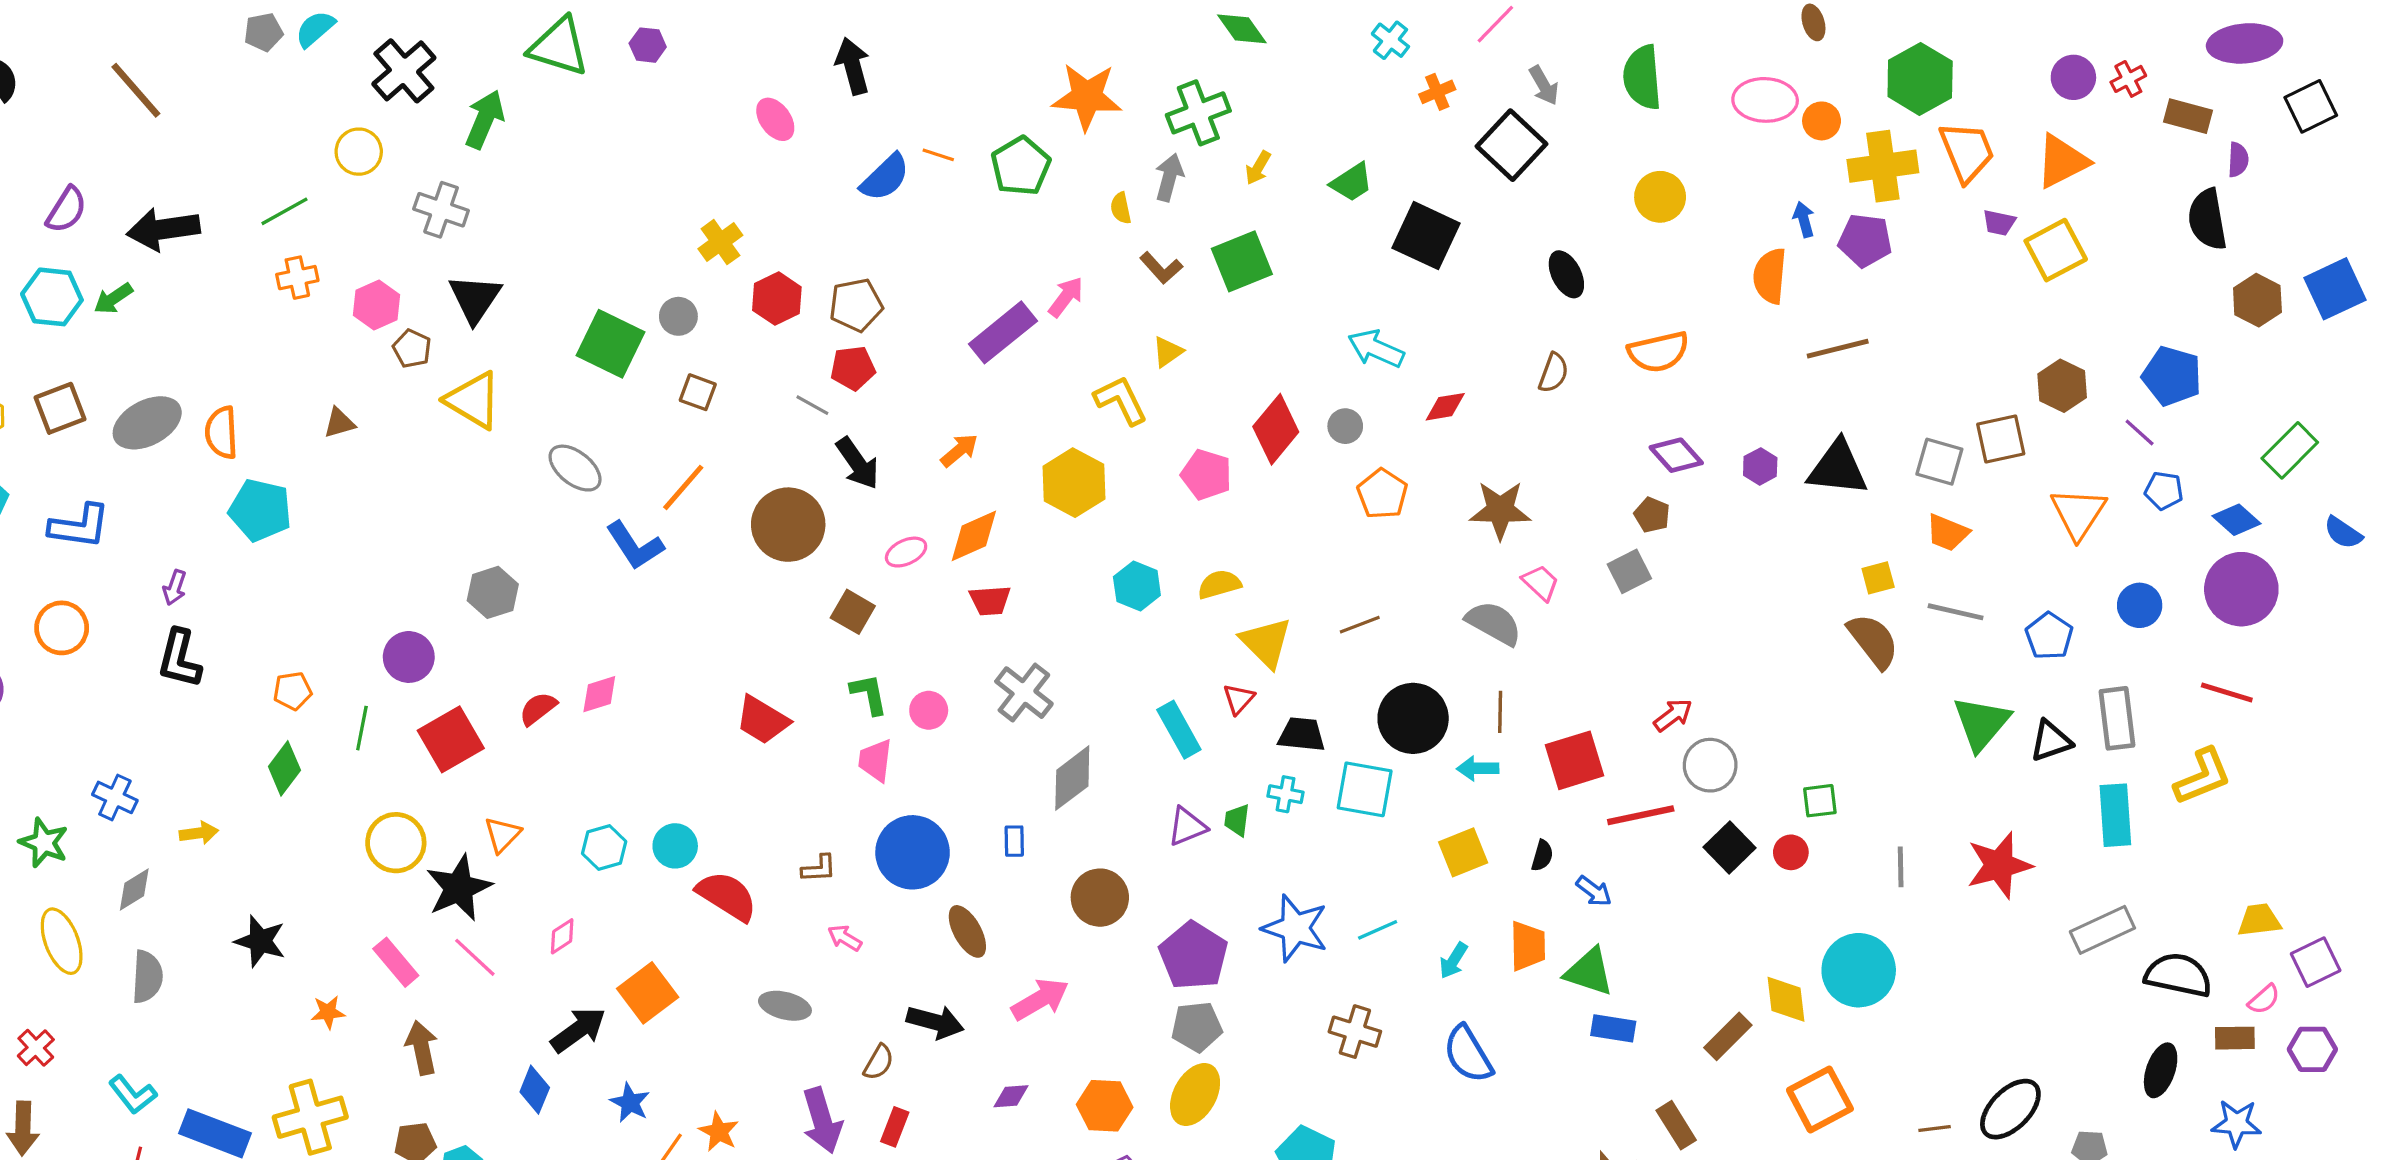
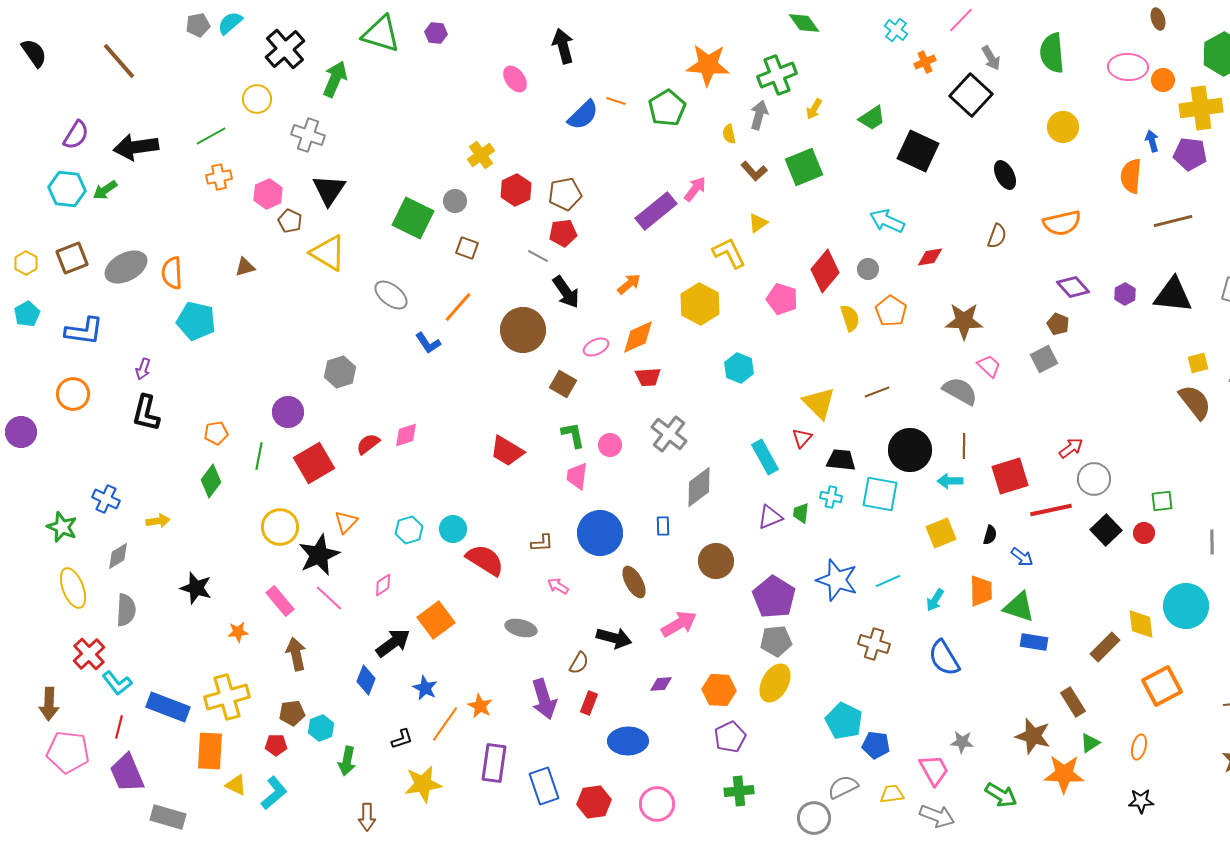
blue L-shape: (635, 546) -> (428, 343), size x0.7
yellow semicircle: (1219, 584) -> (850, 318), moved, turned 88
red cross: (36, 1048) -> (89, 654), moved, size x1.4

